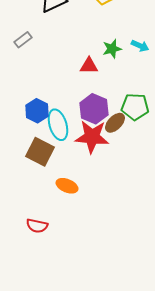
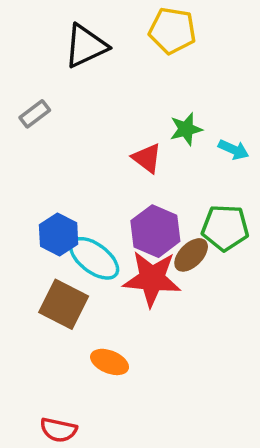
cyan arrow: (140, 46) -> (234, 150), moved
red triangle: (89, 66) -> (147, 158), turned 36
cyan ellipse: (58, 125) -> (94, 258), turned -36

